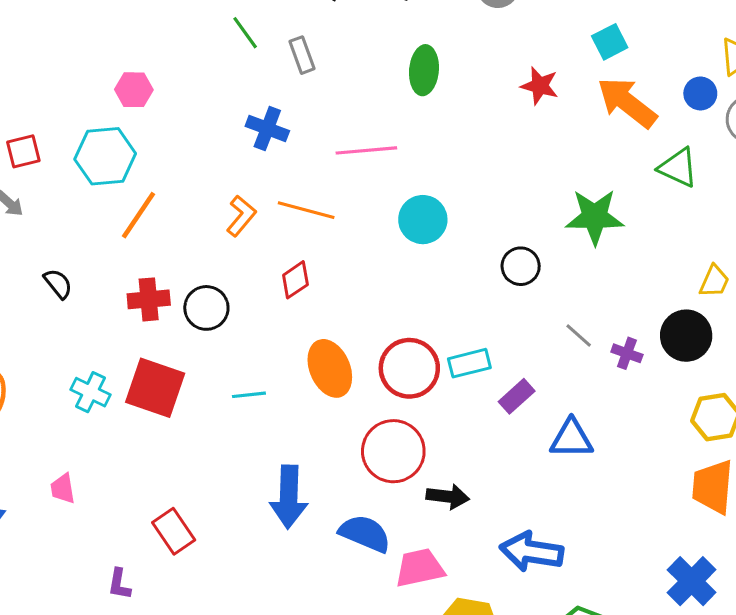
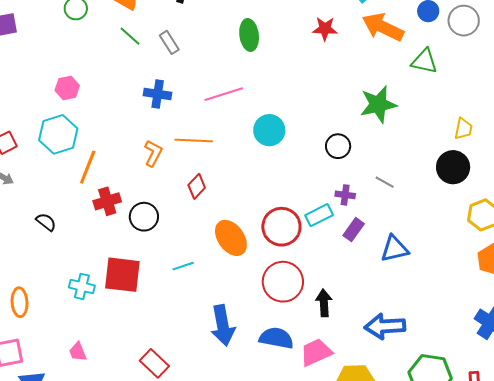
red cross: (149, 299) -> (107, 201), moved
purple cross: (627, 353) -> (345, 195), moved
black arrow: (448, 497) -> (324, 303), turned -88

